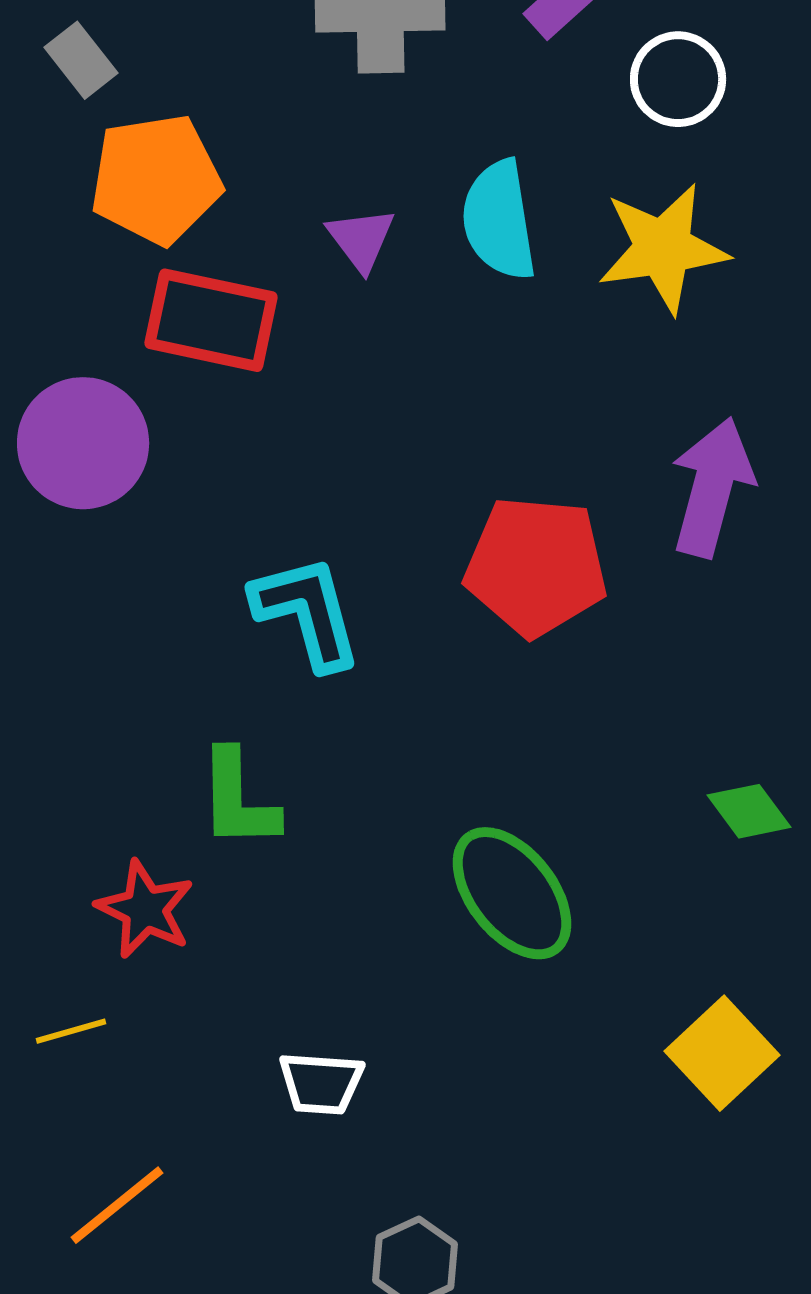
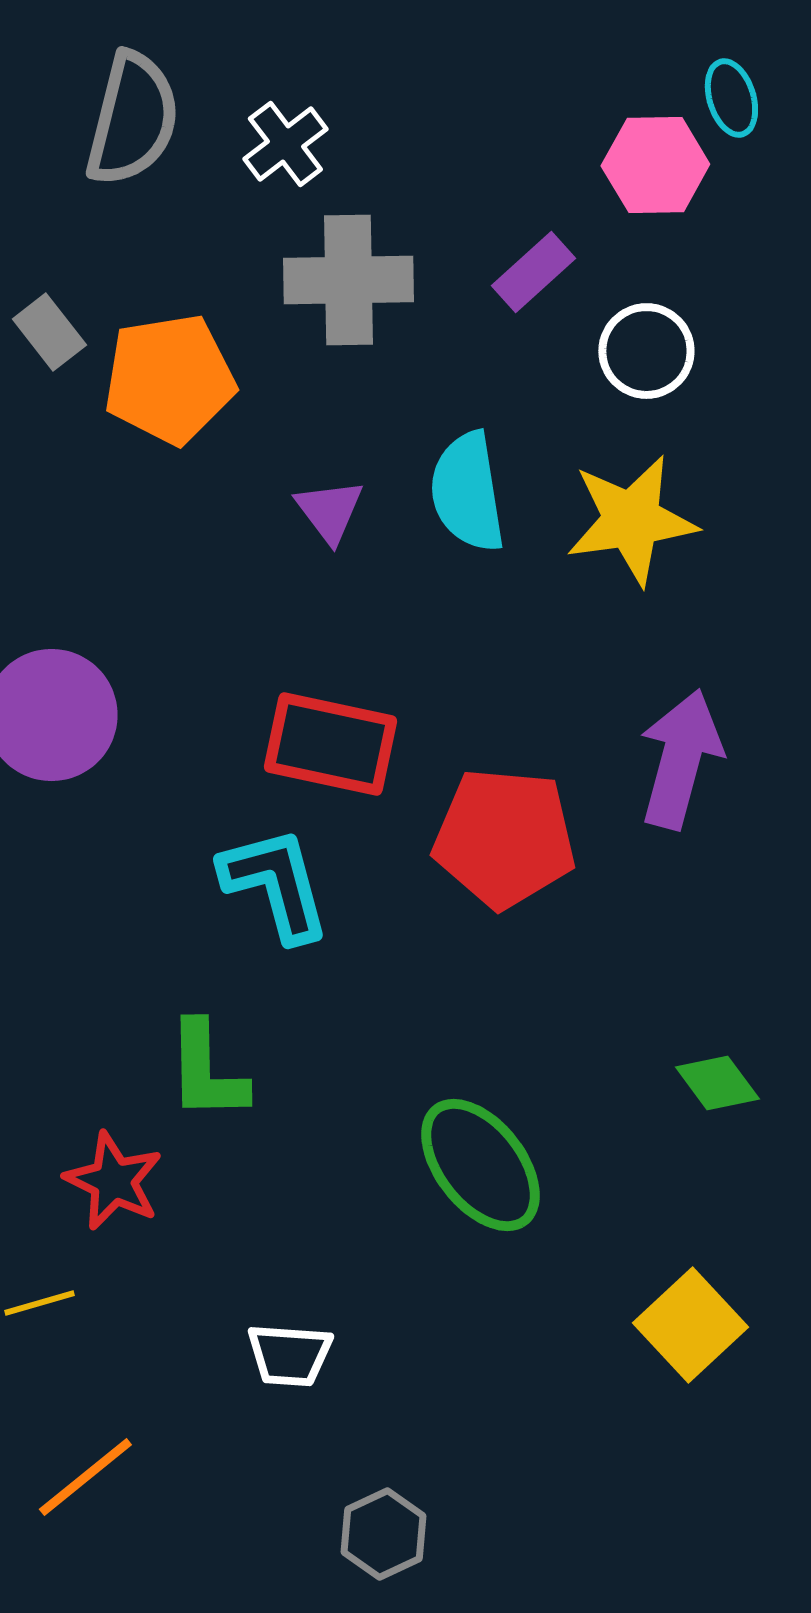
orange pentagon: (156, 179) -> (169, 379), moved
red rectangle: (211, 320) -> (330, 744), moved

